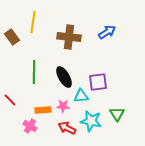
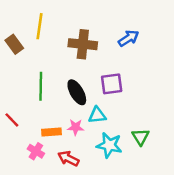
purple square: (98, 82) -> (112, 84), moved
red arrow: (67, 128) -> (68, 158), moved

